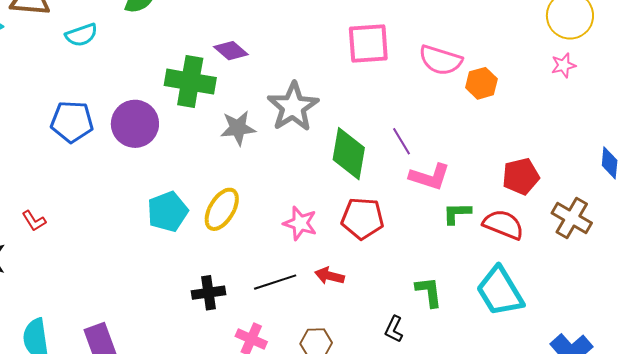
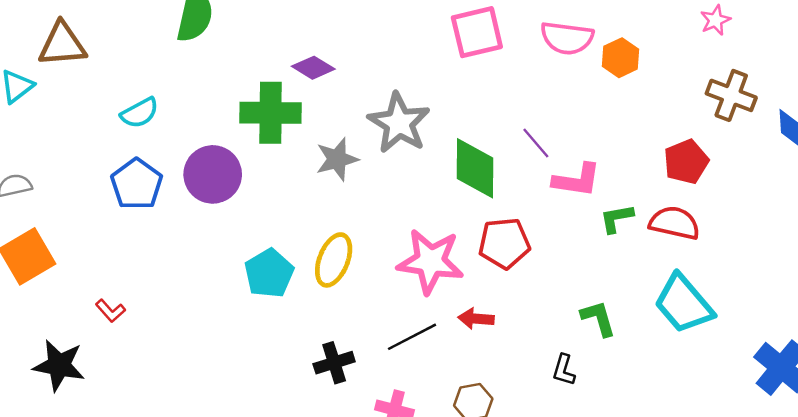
cyan semicircle: (81, 35) -> (140, 113), moved
blue pentagon: (72, 122) -> (137, 184), turned -30
brown cross: (572, 218) -> (731, 95), moved
pink star: (300, 223) -> (430, 261), size x1.6

